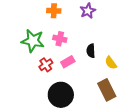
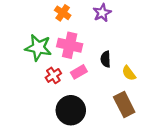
orange cross: (54, 11) -> (63, 13), turned 32
pink cross: (60, 39) -> (70, 45), size x1.5

